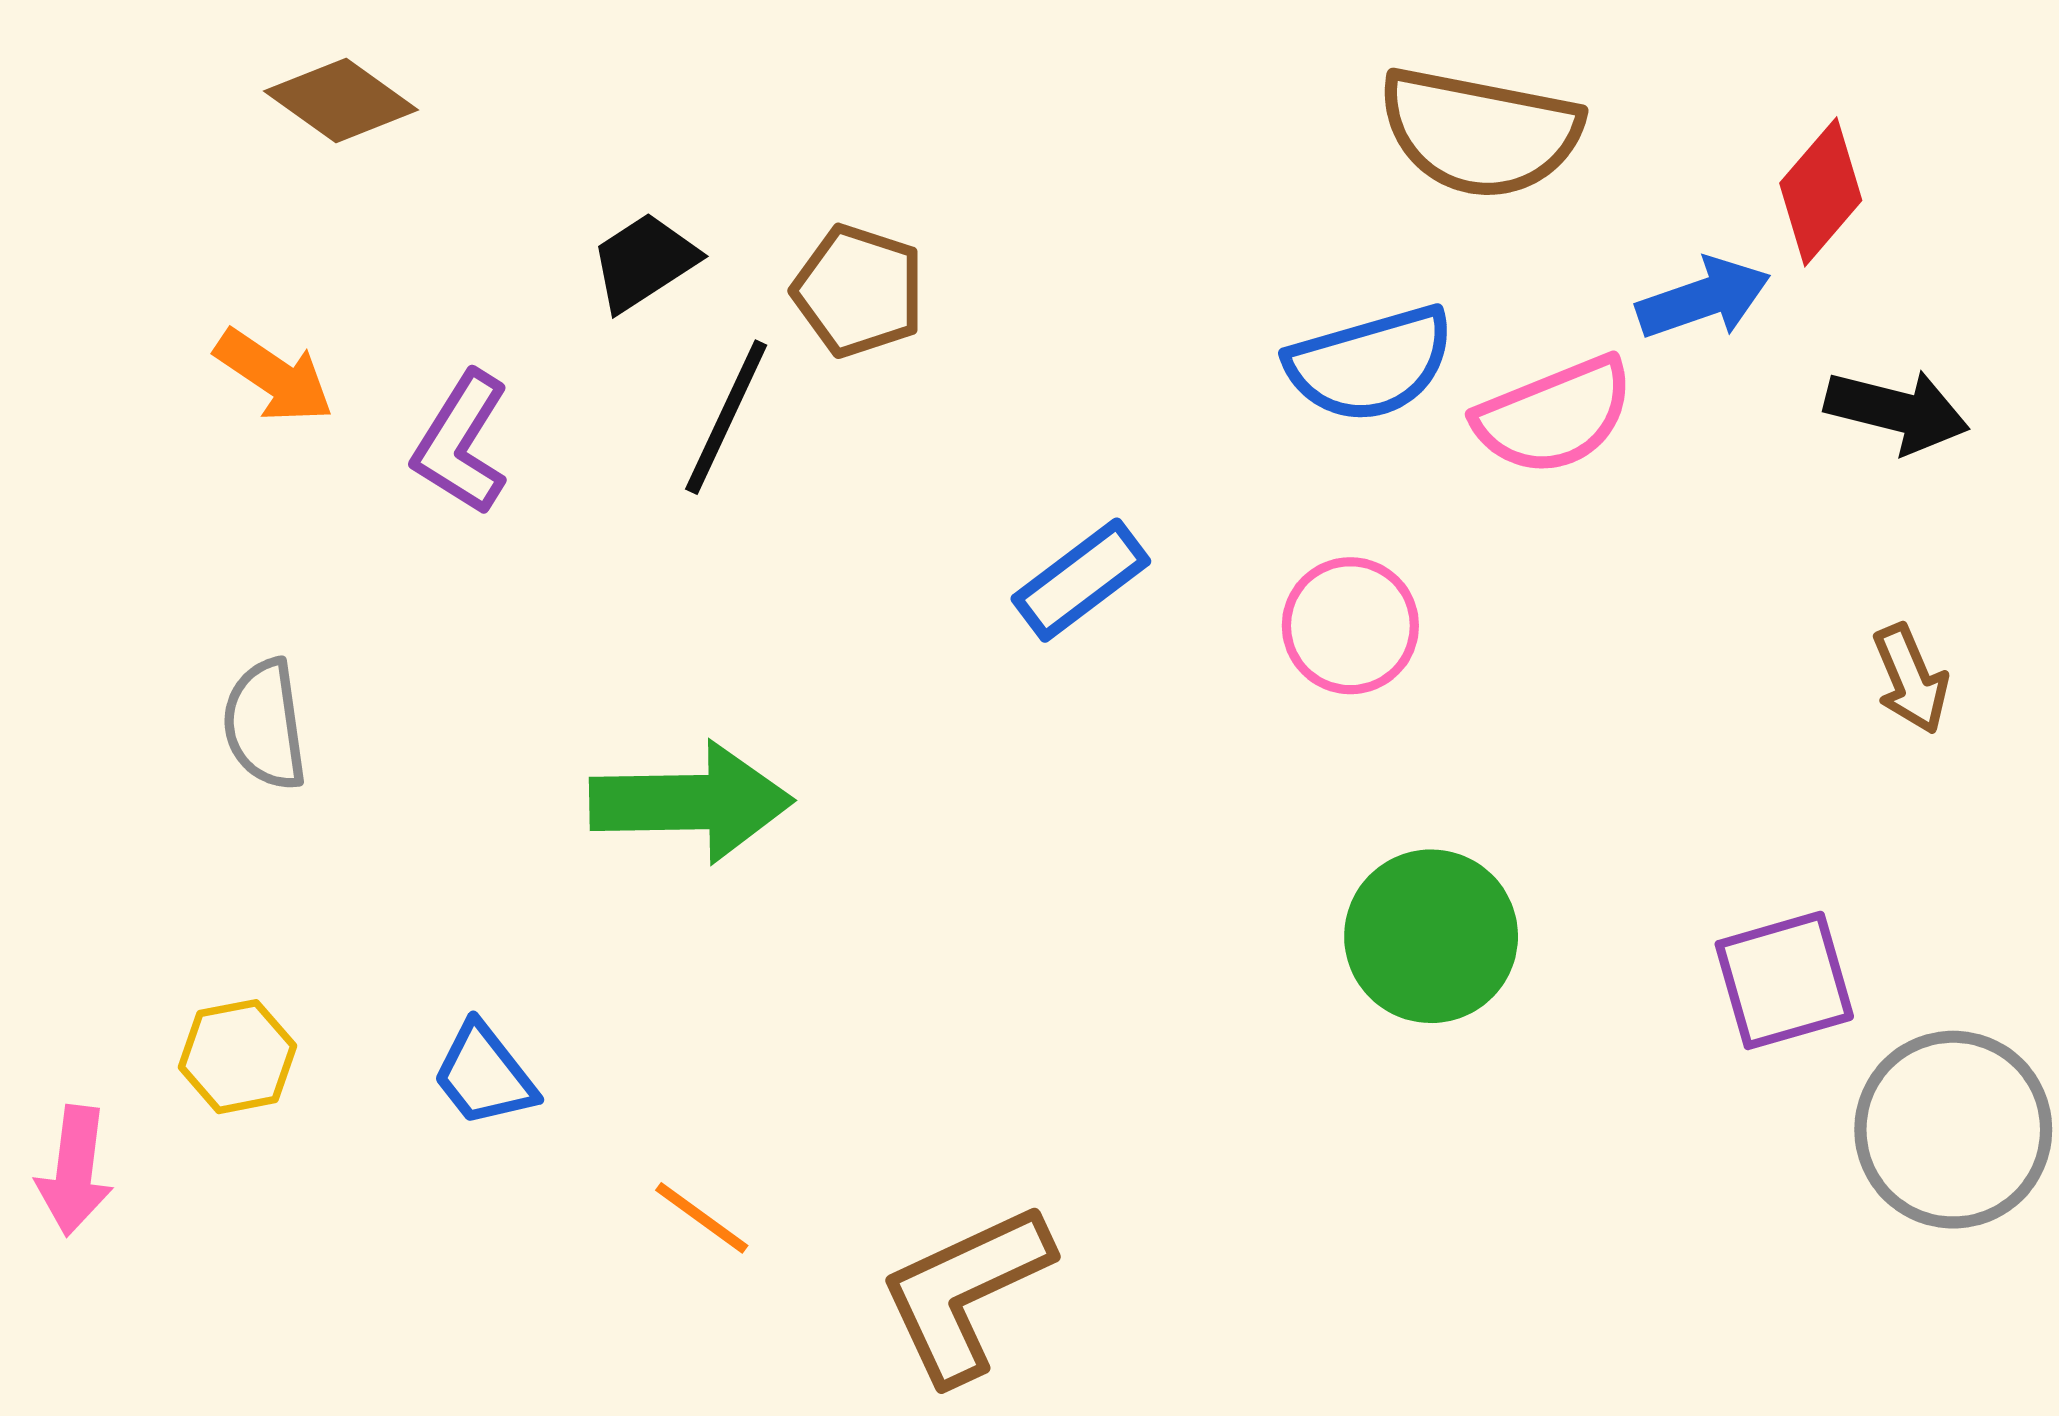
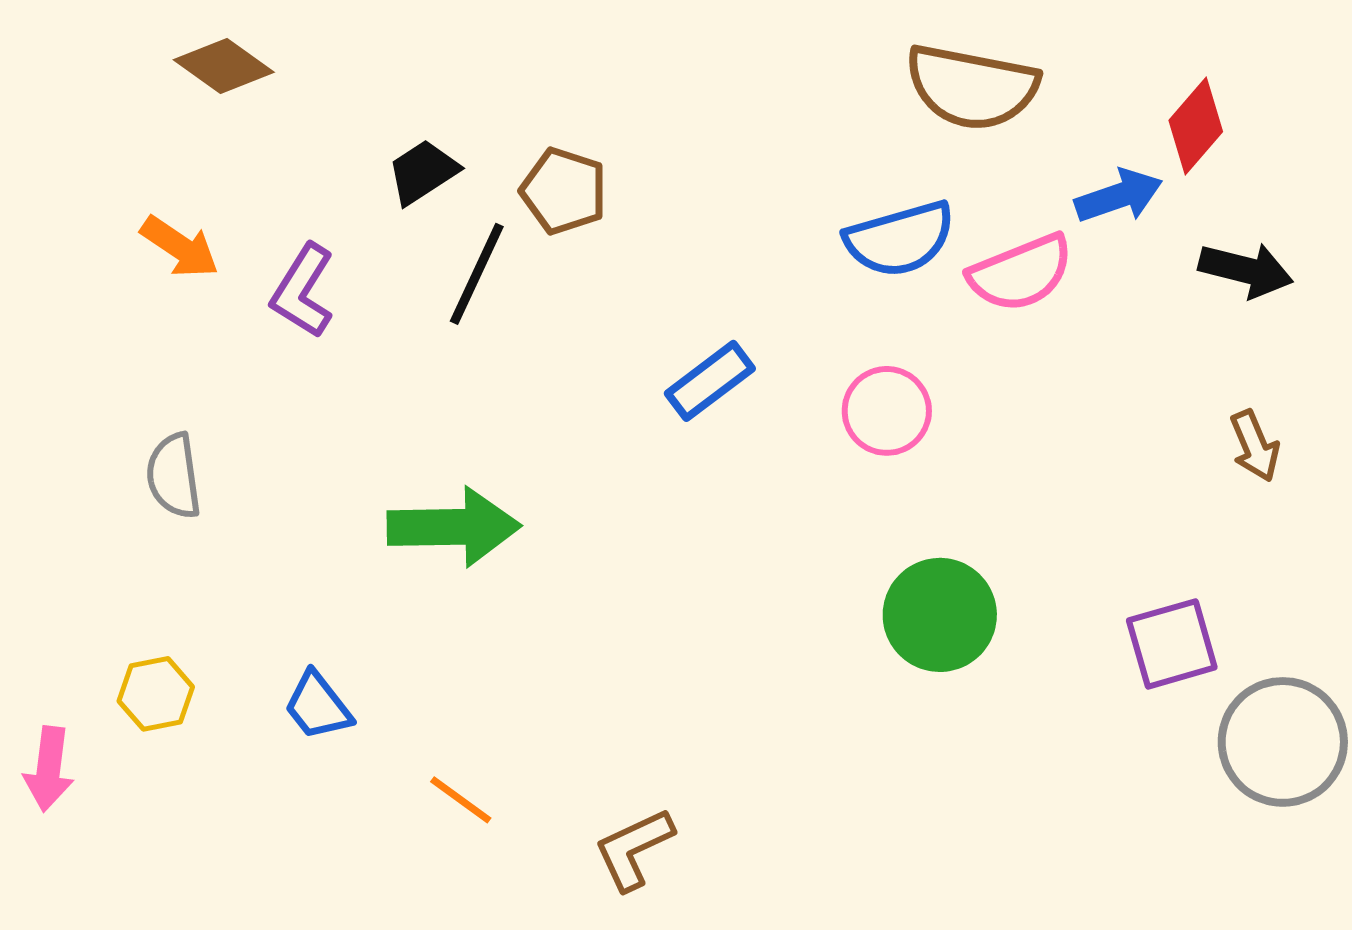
brown L-shape: (965, 1293) -> (634, 849), size x0.7

